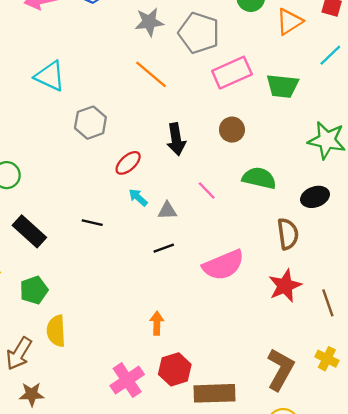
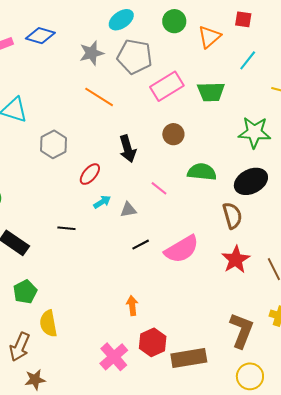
cyan arrow: (138, 197) -> (102, 202), turned 114
black ellipse: (315, 197) -> (251, 181), size x1.4
black line: (164, 248) -> (141, 245), moved

